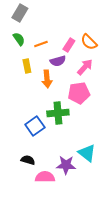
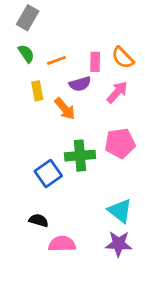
pink rectangle: (69, 45) -> (95, 62), turned -32
orange arrow: (47, 79) -> (65, 109), turned -36
pink pentagon: (79, 93) -> (120, 143), moved
purple star: (66, 165) -> (119, 244), moved

